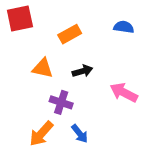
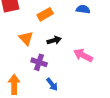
orange triangle: (43, 68) -> (26, 38), turned 35
orange arrow: (41, 134) -> (14, 84), moved, turned 138

